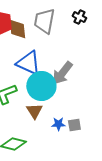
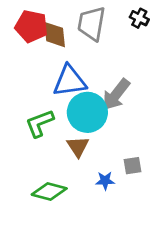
blue triangle: (28, 63) -> (70, 81), turned -32
blue star: (58, 124) -> (105, 181), moved

